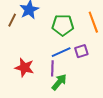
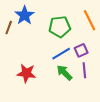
purple line: (52, 68) -> (84, 70), moved
green arrow: (59, 82) -> (64, 73), moved, turned -78

